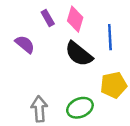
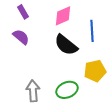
purple rectangle: (48, 18) -> (23, 12), moved
pink diamond: (75, 19) -> (63, 16), turned 50

